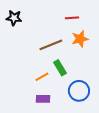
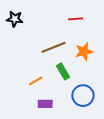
orange star: (80, 39) -> (84, 51), moved
orange line: (42, 77) -> (36, 81), moved

